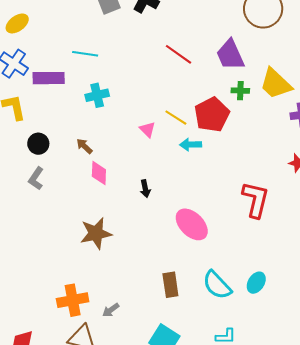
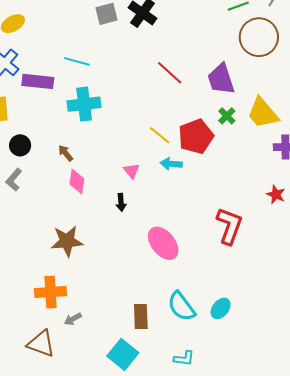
green cross: (240, 91) -> (227, 116), turned 36
cyan cross: (97, 95) -> (84, 104), size x1.4
pink triangle: (147, 129) -> (131, 171), moved
brown rectangle: (170, 285) -> (141, 316), moved
orange cross: (73, 300) -> (51, 292), moved

